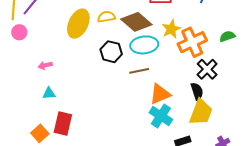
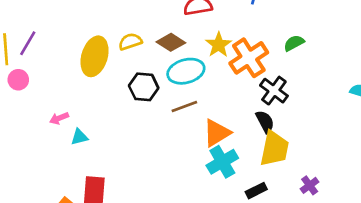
brown diamond: (136, 22) -> (171, 42), size x0.7
cyan triangle: (49, 93) -> (79, 137), moved
cyan cross: (161, 116) -> (222, 162), turned 35

